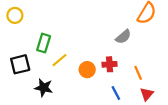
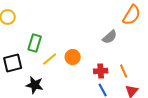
red cross: (109, 64) -> (101, 71), moved
orange circle: (87, 70) -> (73, 57), moved

